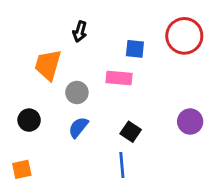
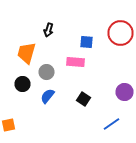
black circle: (29, 120) -> (22, 84), moved
blue line: (122, 165) -> (112, 124), moved, turned 60

